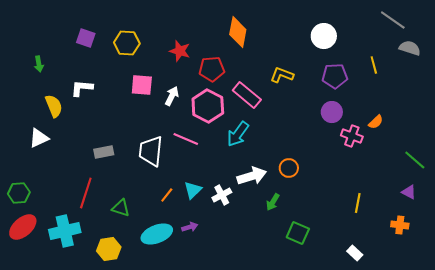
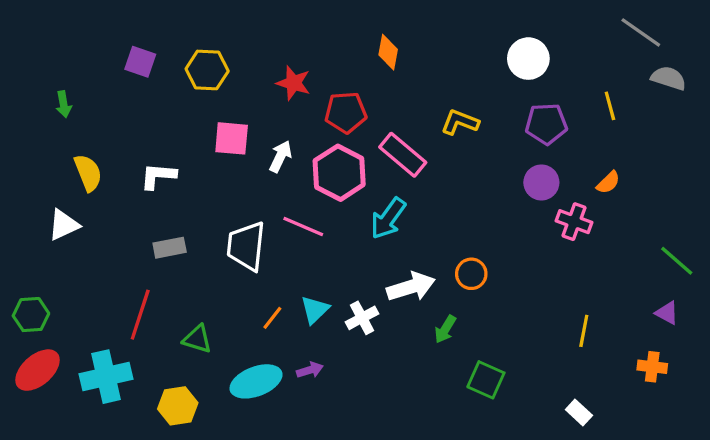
orange diamond: (238, 32) -> (388, 52), size x0.7
white L-shape: (82, 88) -> (158, 176), moved
orange semicircle: (376, 122) -> (608, 182), moved

